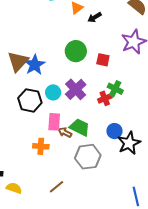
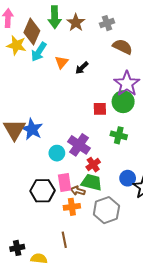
green circle: (76, 51) -> (123, 102), moved
red cross: (105, 98) -> (93, 165), moved
black hexagon: (30, 100) -> (42, 191), moved
orange cross: (41, 146) -> (72, 207), moved
brown line: (56, 187) -> (64, 240), moved, turned -49

